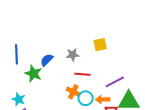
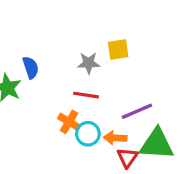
gray star: (73, 55) -> (89, 63), moved
blue semicircle: (47, 60) -> (31, 68), turned 112

